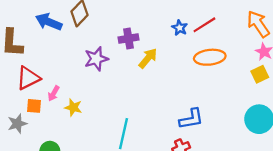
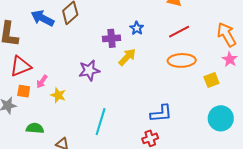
blue star: (180, 28) -> (137, 28), moved
purple star: (96, 59) -> (89, 70), moved
yellow square: (260, 74) -> (211, 80), moved

